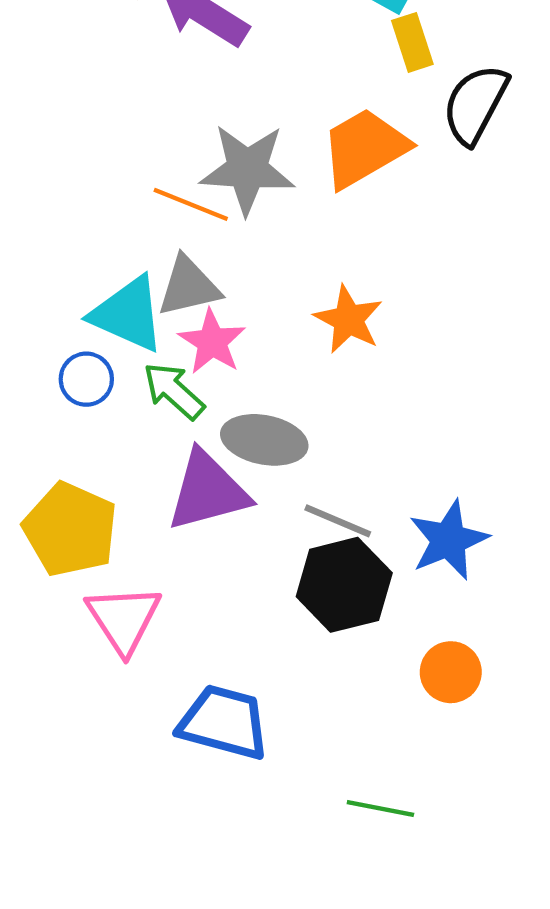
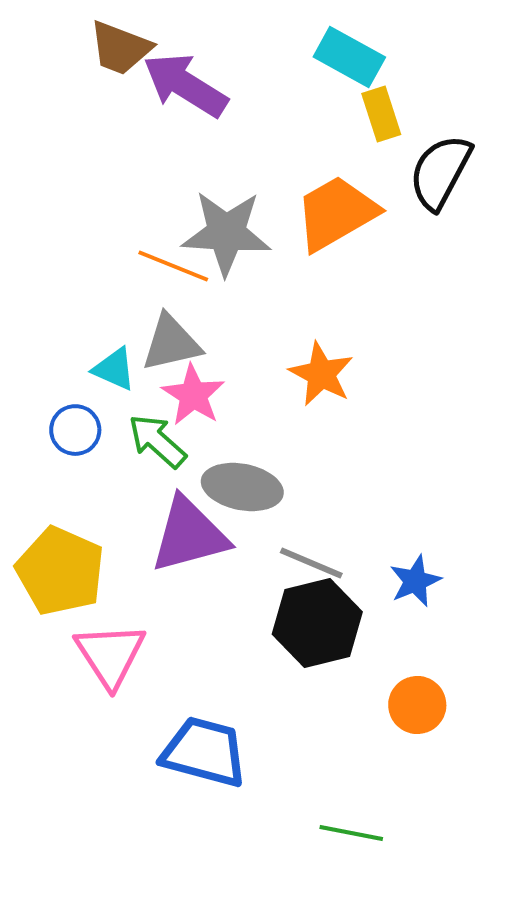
cyan triangle: (128, 314) -> (114, 369), size x0.6
blue star: (449, 540) -> (415, 581), size x0.7

